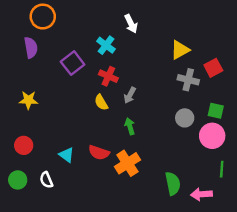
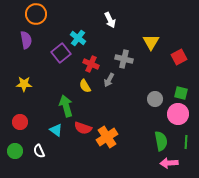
cyan cross: (106, 45) -> (78, 38), moved
yellow triangle: (180, 50) -> (151, 42), turned -30
gray cross: (188, 80) -> (124, 59), moved
green arrow: (130, 126) -> (66, 106), moved, size x1.5
green semicircle: (173, 184) -> (161, 141), moved

